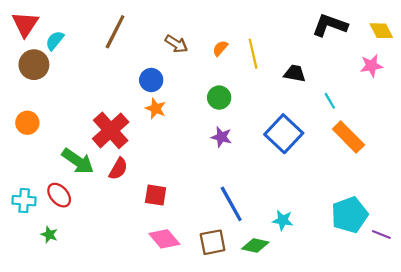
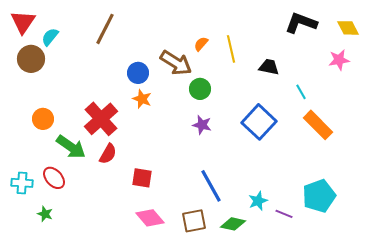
brown arrow: (176, 44) -> (176, 63), moved, size x1.5
orange circle: (27, 123) -> (43, 119), moved
cyan star: (283, 220) -> (258, 201), turned -30
purple line: (381, 235) -> (284, 214), moved

